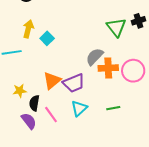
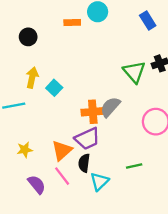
orange cross: (108, 68) -> (93, 112), moved
orange triangle: (52, 81) -> (62, 150), moved
black semicircle: (34, 103) -> (84, 163), moved
cyan triangle: (79, 108) -> (99, 181), moved

